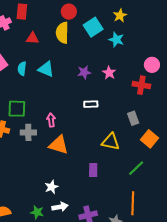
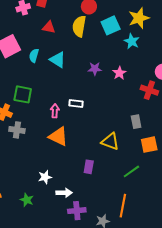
yellow star: (120, 15) -> (139, 18), size x1.5
white rectangle: (91, 104) -> (76, 104), moved
gray cross: (28, 132) -> (17, 130), moved
orange square: (150, 139) -> (149, 145), turned 30
white arrow: (60, 207) -> (64, 193), moved

